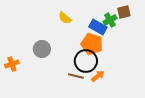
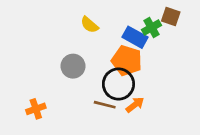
brown square: (124, 12) -> (171, 17), turned 32
gray circle: (42, 49) -> (73, 66), moved
orange cross: (12, 64) -> (36, 109), moved

